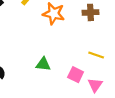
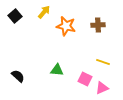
pink triangle: (95, 85) -> (102, 88), turned 32

